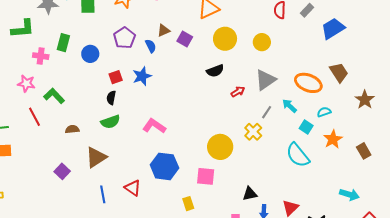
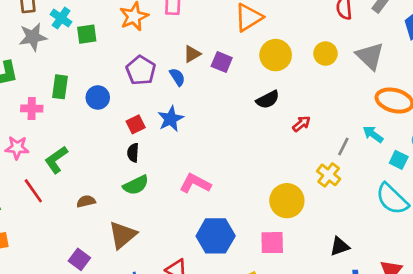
gray triangle: (265, 80) -> (370, 56), moved, turned -35
green L-shape: (54, 96) -> (56, 160), turned -75
black triangle: (250, 194) -> (340, 246), moved

